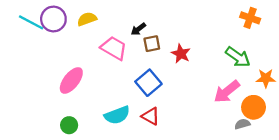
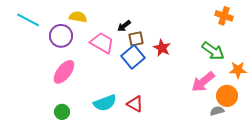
purple circle: (53, 19) -> (61, 36), moved
yellow semicircle: (87, 19) -> (78, 17), turned 30
blue square: (148, 83) -> (133, 57), moved

